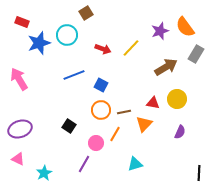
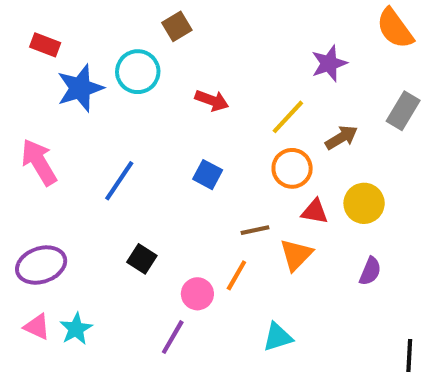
orange semicircle: (185, 27) -> (395, 28), moved
yellow line: (131, 48) -> (288, 117), moved
brown arrow: (166, 67) -> (341, 137), size x0.7
blue line: (74, 75) -> (119, 181), moved, turned -35
orange circle: (101, 110) -> (292, 168), moved
cyan star: (44, 173) -> (76, 329), moved

